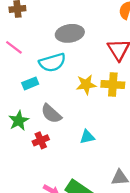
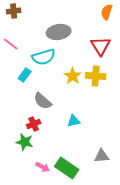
cyan rectangle: (30, 83) -> (25, 75), turned -32
yellow star: (86, 85) -> (73, 76), turned -30
green star: (19, 121) -> (25, 142), moved, turned -30

